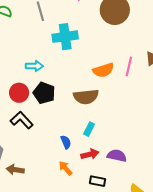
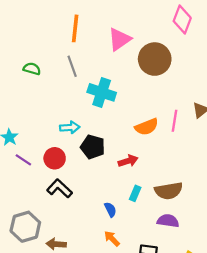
cyan cross: (65, 37) -> (102, 92), turned 30
black pentagon: (44, 93) -> (93, 147), moved
brown semicircle: (86, 97) -> (169, 191), moved
red arrow: (90, 154) -> (128, 161), moved

